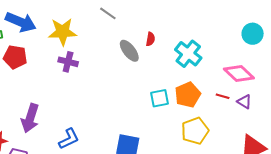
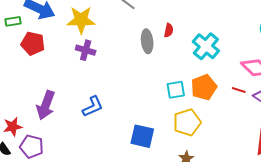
gray ellipse: (129, 51) -> (147, 41), turned 30
yellow pentagon: (195, 131) -> (187, 122), moved
blue L-shape: (69, 139) -> (93, 107), moved

